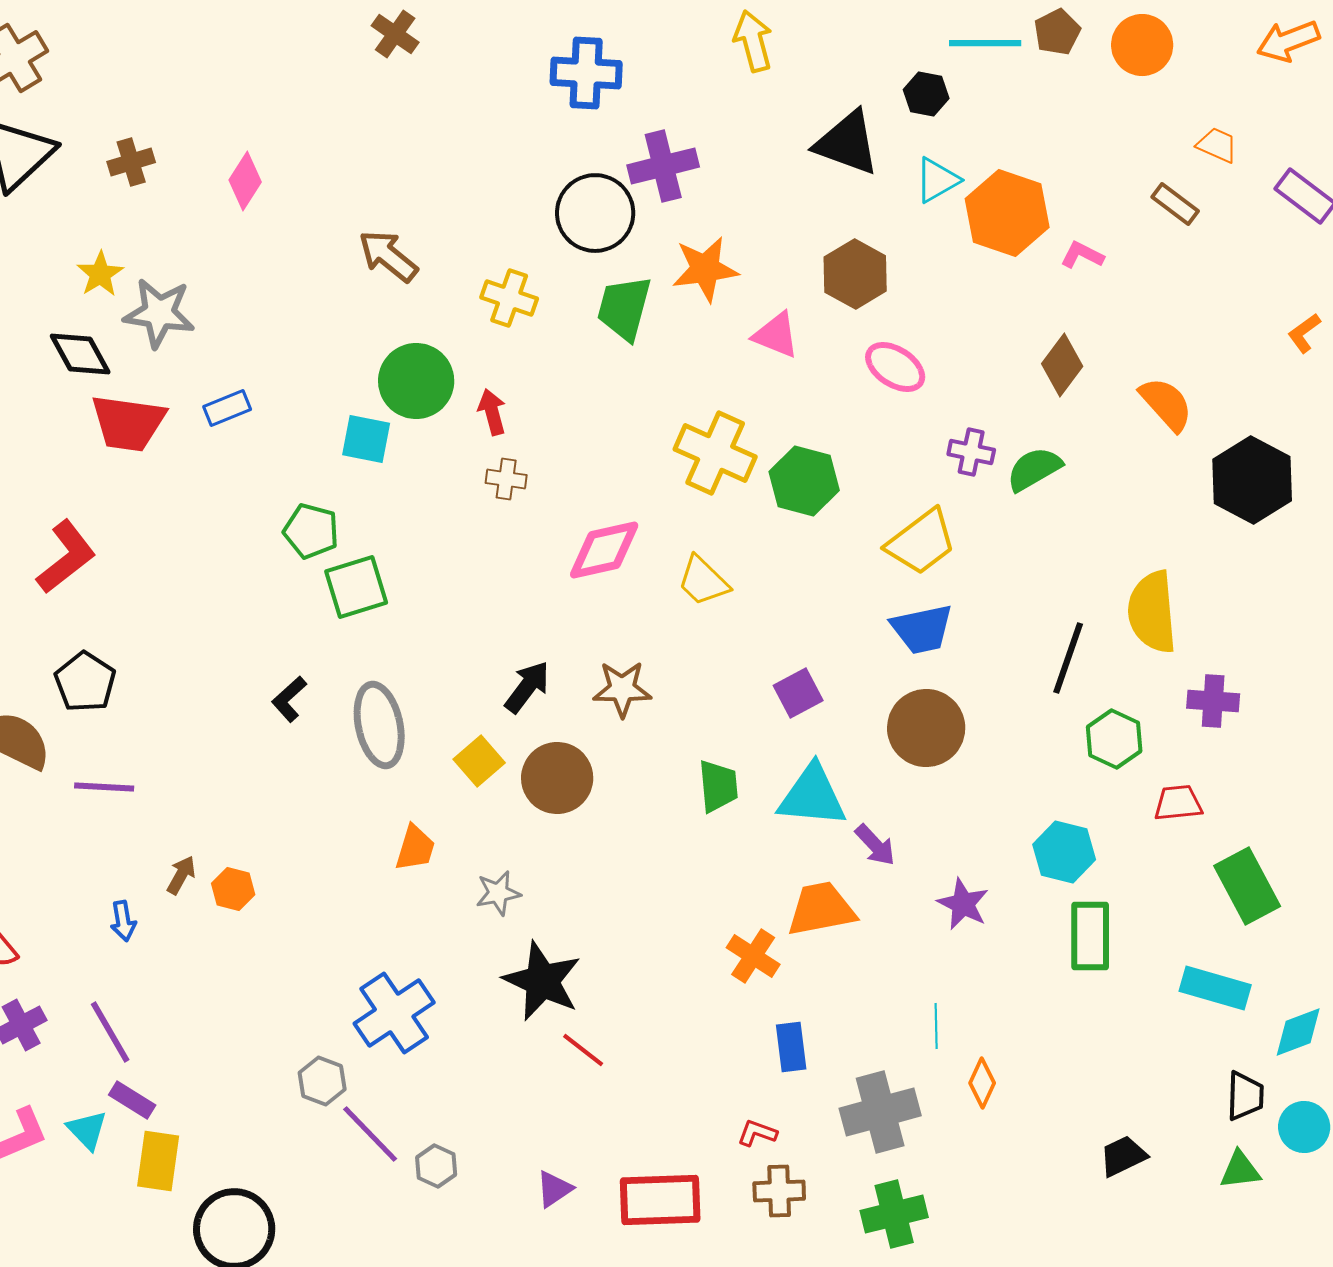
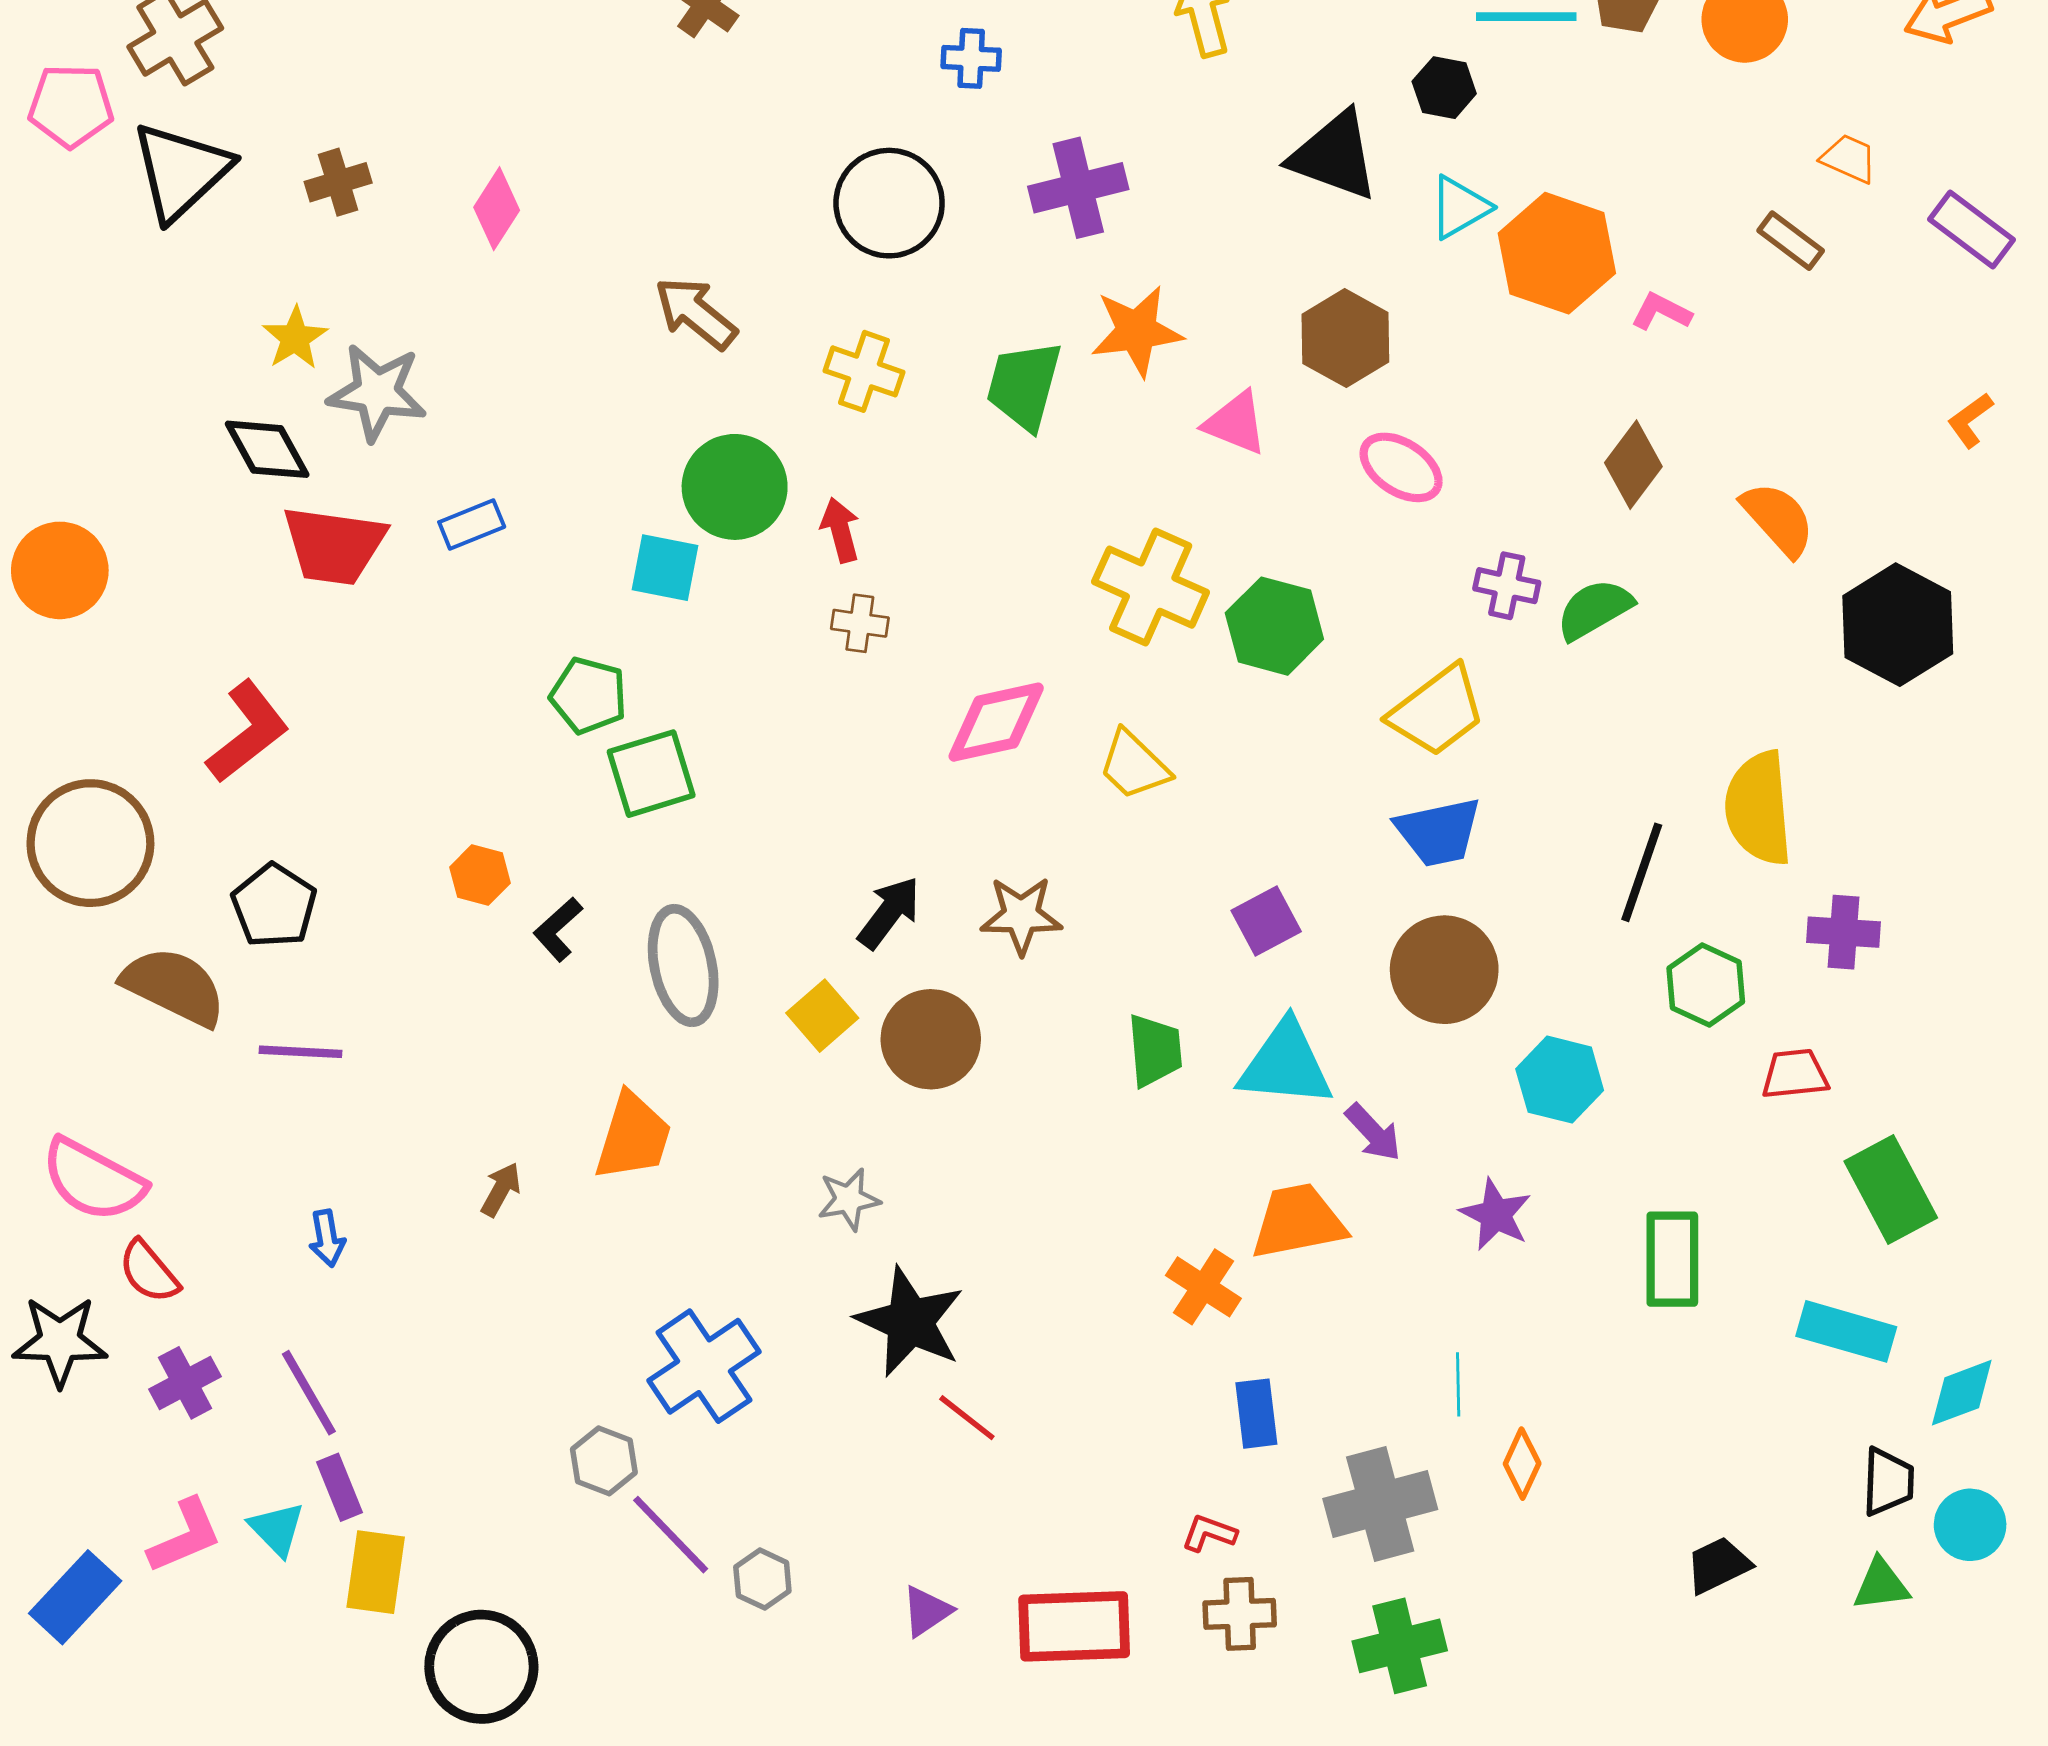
blue cross: (586, 73) -> (971, 58), size x0.6
black circle: (595, 213) -> (889, 203), moved
orange trapezoid: (415, 848) -> (633, 1137), moved, size x1.4
cyan hexagon: (1064, 852) -> (1560, 1080), moved
brown arrow: (181, 875) -> (501, 1190), moved
orange hexagon: (233, 889) -> (480, 875), moved
purple rectangle: (132, 1100) -> (339, 1487), turned 36

